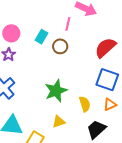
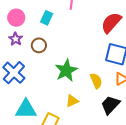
brown circle: (60, 46) -> (39, 45), moved

